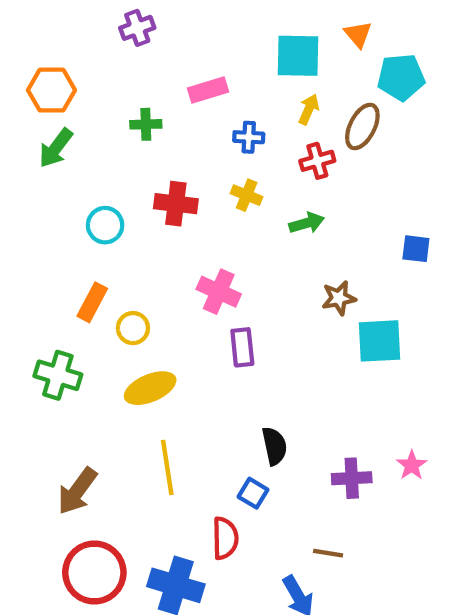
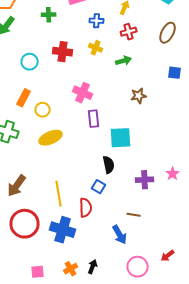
brown ellipse: (362, 127) -> (168, 33), moved
cyan square: (380, 341) -> (121, 138), moved
yellow line: (167, 467) -> (59, 194), moved

